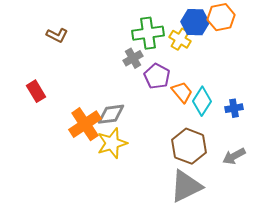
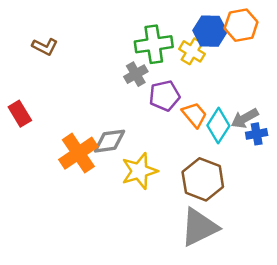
purple pentagon: (157, 76) -> (165, 96), turned 30
yellow star: (112, 143) -> (139, 171), moved
gray arrow: (234, 156) -> (245, 118), moved

